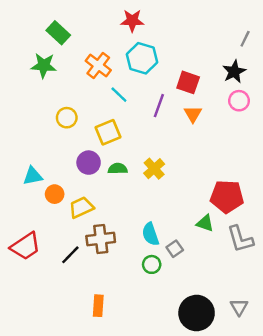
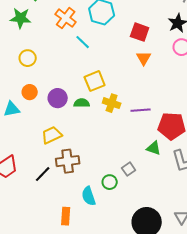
purple line: (159, 106) -> (141, 110), moved, turned 66
yellow circle: (67, 118) -> (28, 58), moved
yellow square: (108, 132) -> (95, 81), moved
yellow cross: (154, 169) -> (112, 103), turned -30
orange circle: (55, 194) -> (30, 92), moved
cyan semicircle: (150, 234) -> (89, 196), moved

